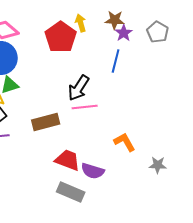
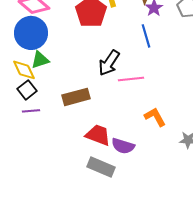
blue line: (116, 61) -> (146, 36), turned -30
pink line: (85, 107) -> (131, 79), moved

